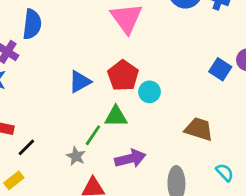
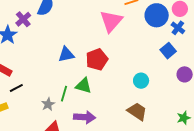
blue square: (220, 69) -> (168, 51), moved
cyan circle: (149, 92) -> (141, 81), moved
green line: (93, 135) -> (64, 94), turned -35

